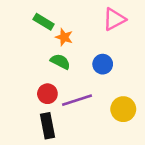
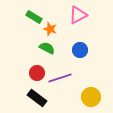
pink triangle: (114, 19) -> (78, 15), moved
yellow circle: (123, 109) -> (91, 97), moved
black rectangle: (47, 126) -> (37, 98), turned -42

